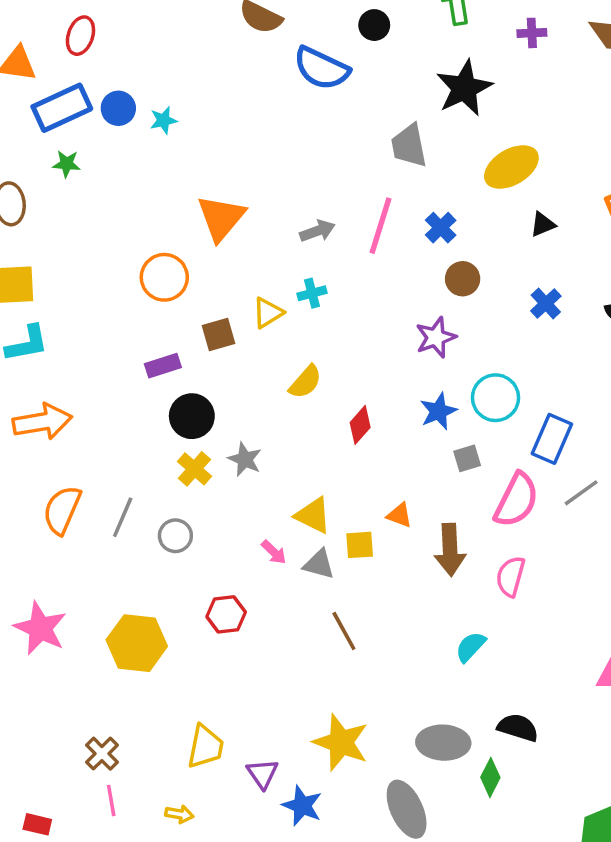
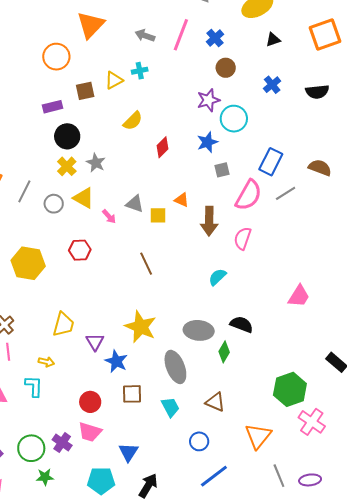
gray arrow: (317, 231) -> (145, 36), turned -144
cyan circle: (495, 398) -> (234, 119), moved
yellow triangle: (313, 515) -> (84, 198), moved
gray triangle: (319, 564) -> (135, 204), moved

